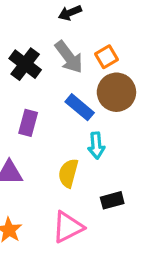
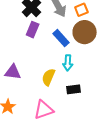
purple rectangle: (28, 123) -> (33, 30), moved
black rectangle: (112, 200) -> (73, 89), moved

